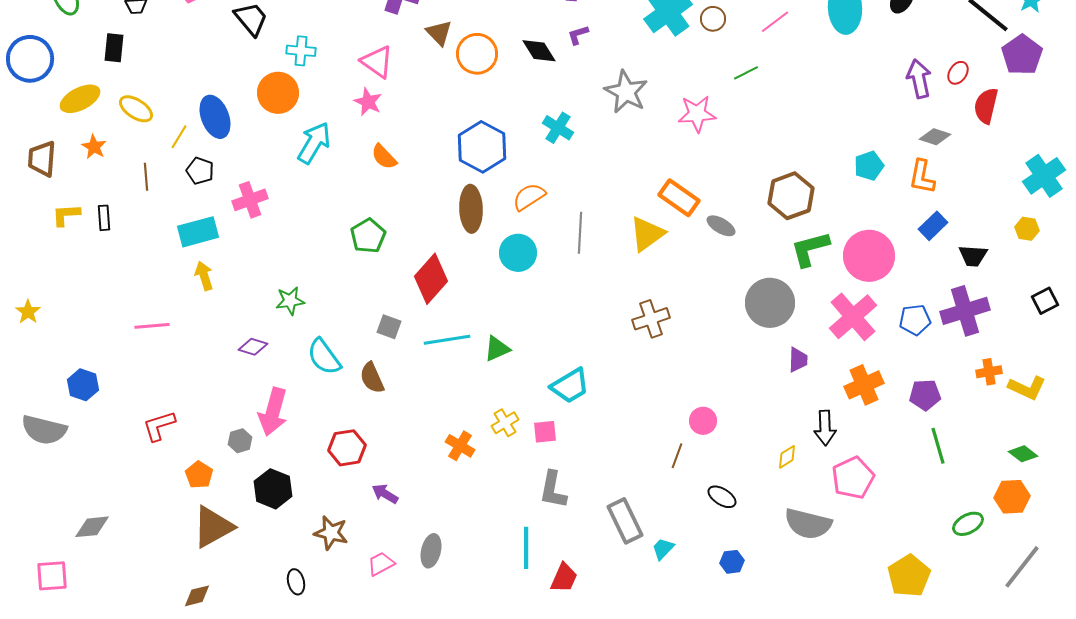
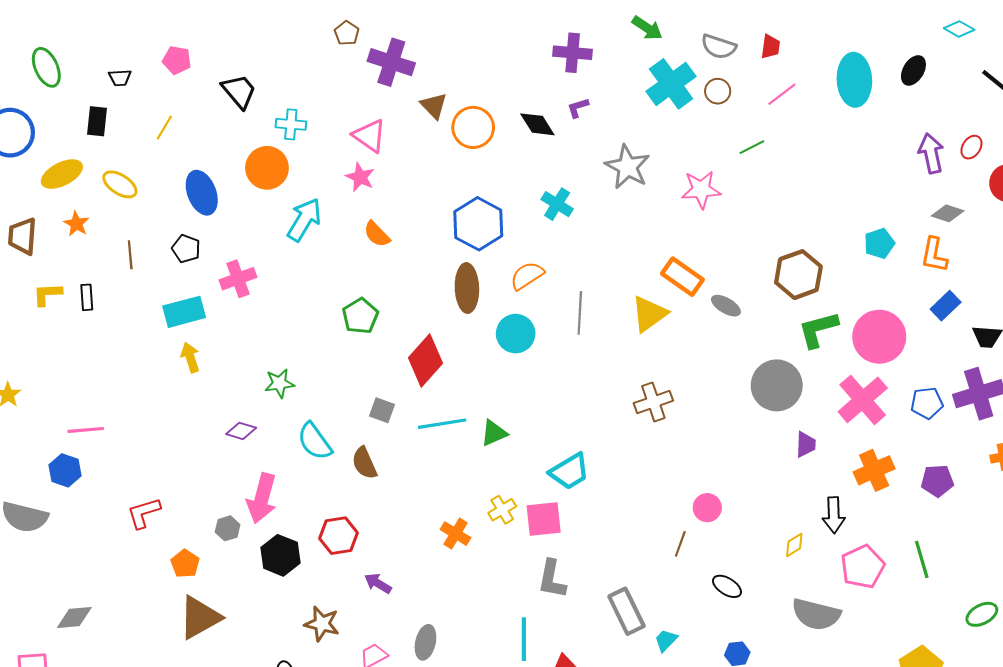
yellow line: (179, 137) -> (164, 127), moved
pink line: (152, 326) -> (86, 430), moved
pink square: (545, 432) -> (544, 519), size x1.5
green line: (938, 446) -> (922, 559), moved
black hexagon: (273, 489) -> (280, 555), moved

